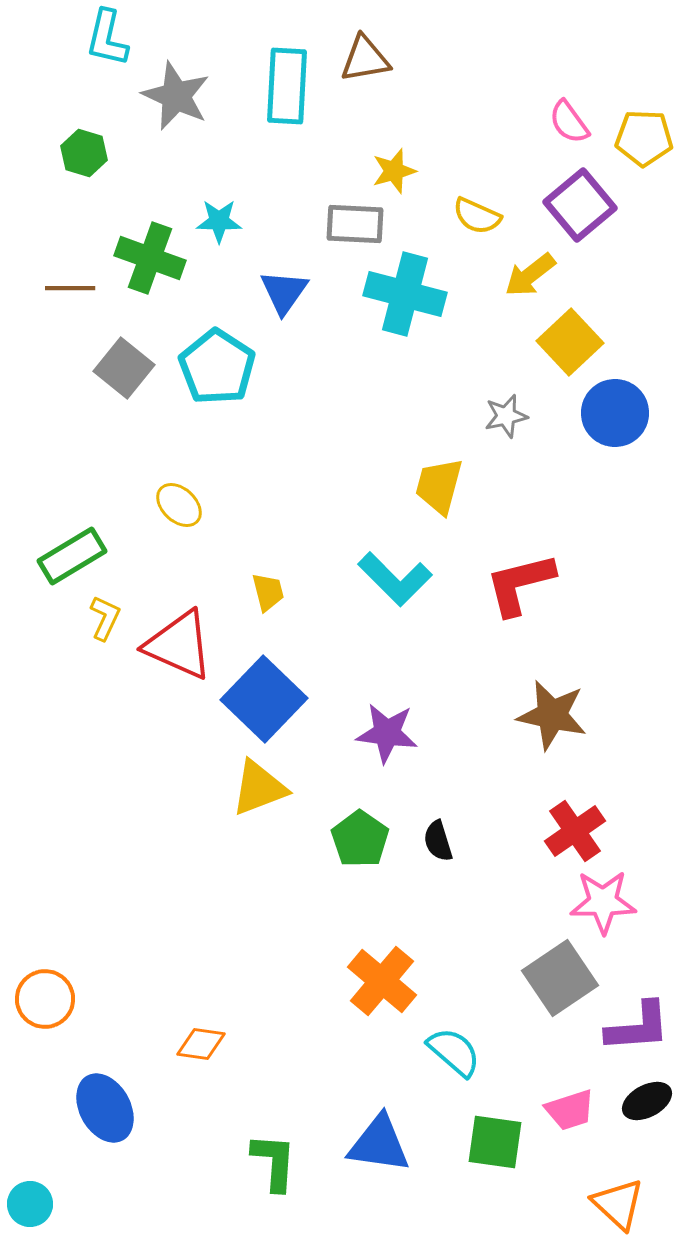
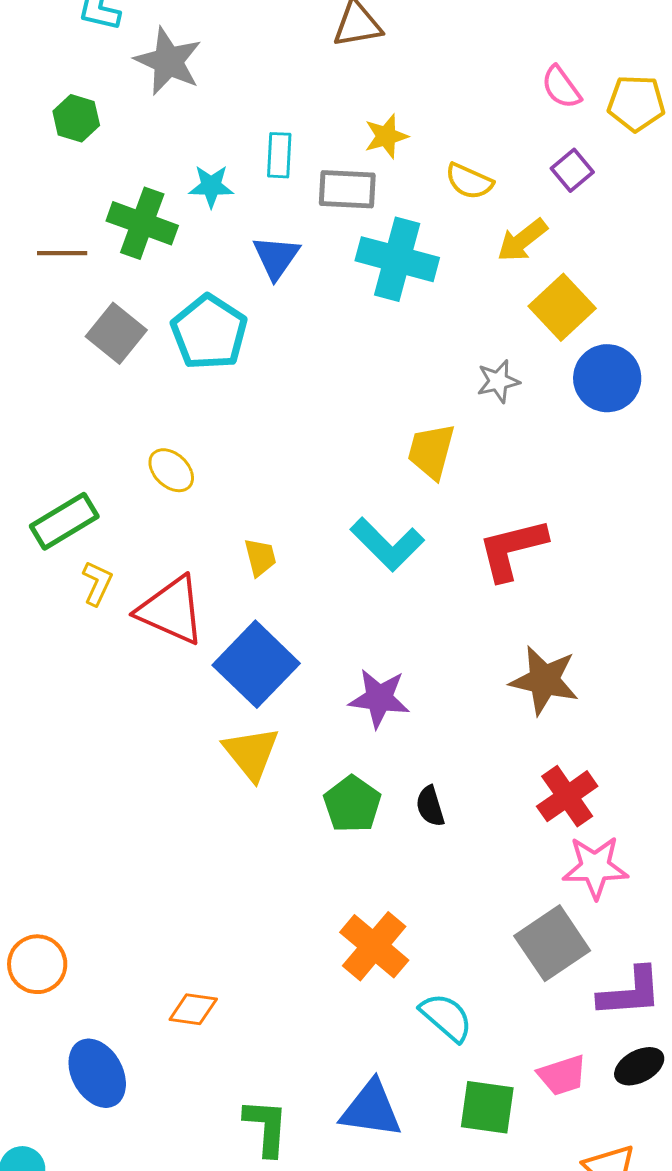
cyan rectangle: (287, 86) -> (279, 155), moved, size x0.6
purple square: (580, 205) -> (572, 170), size x0.6
yellow triangle: (259, 788) -> (251, 753), turned -48

